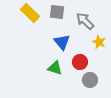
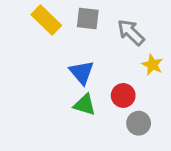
blue triangle: (62, 42) -> (82, 72), moved

